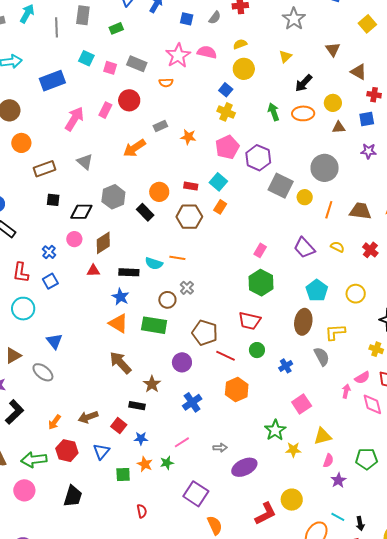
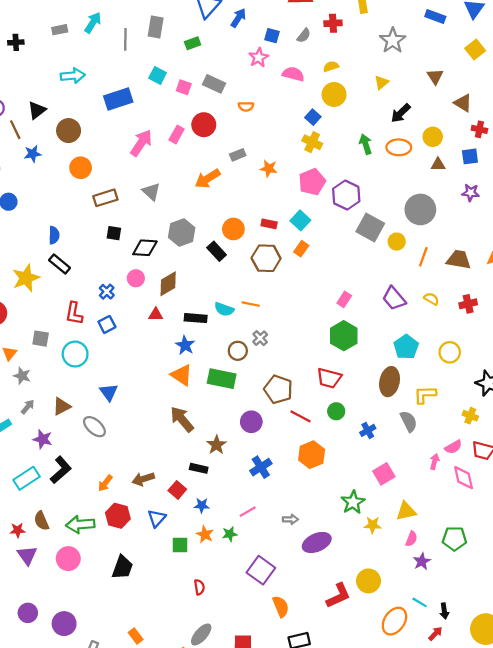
pink star: (178, 56) -> (259, 58), moved, size x0.7
red cross: (370, 250) -> (468, 304), turned 35

